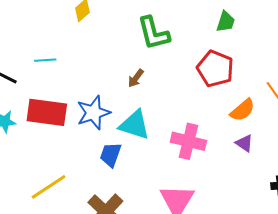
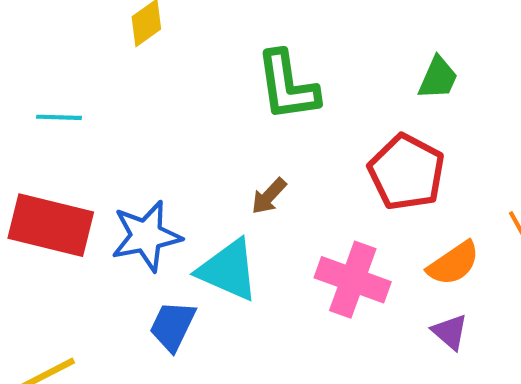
brown arrow: (136, 78) -> (269, 196), moved
pink cross: (188, 141) -> (353, 280), moved

